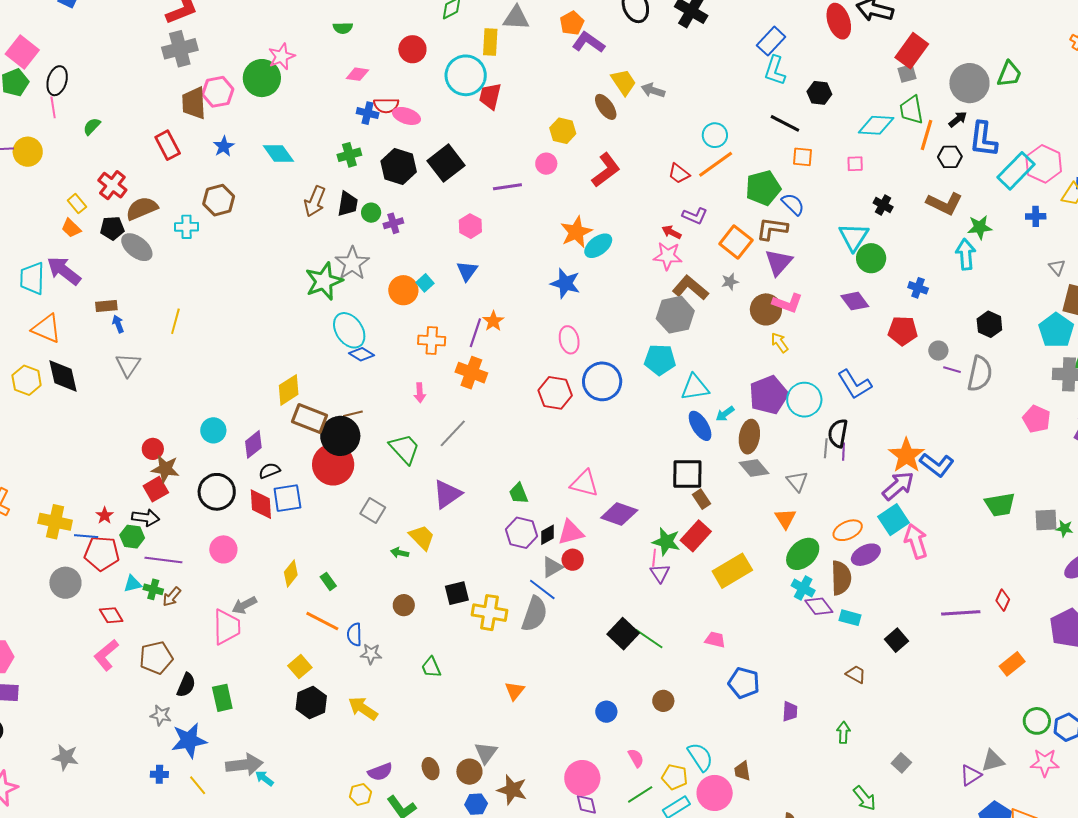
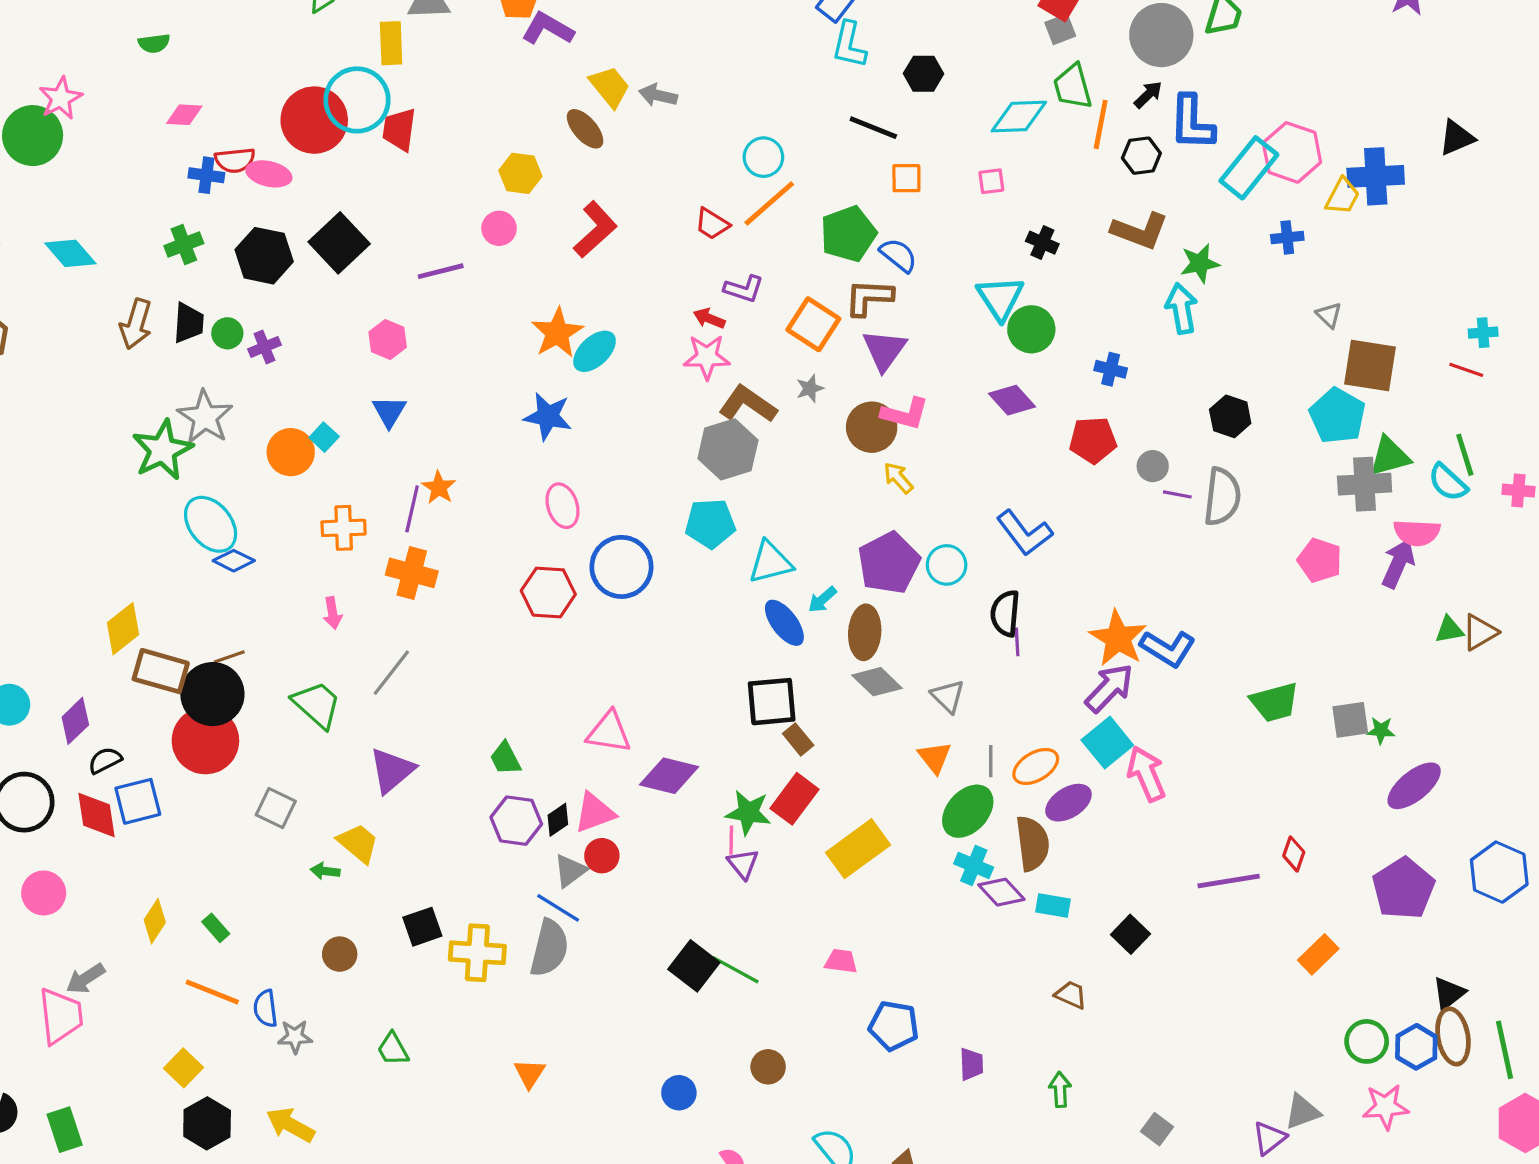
red circle: (412, 49) -> (314, 120), moved, size x1.5
cyan circle: (804, 400) -> (947, 565), size x0.7
gray line: (826, 448) -> (991, 761), moved

